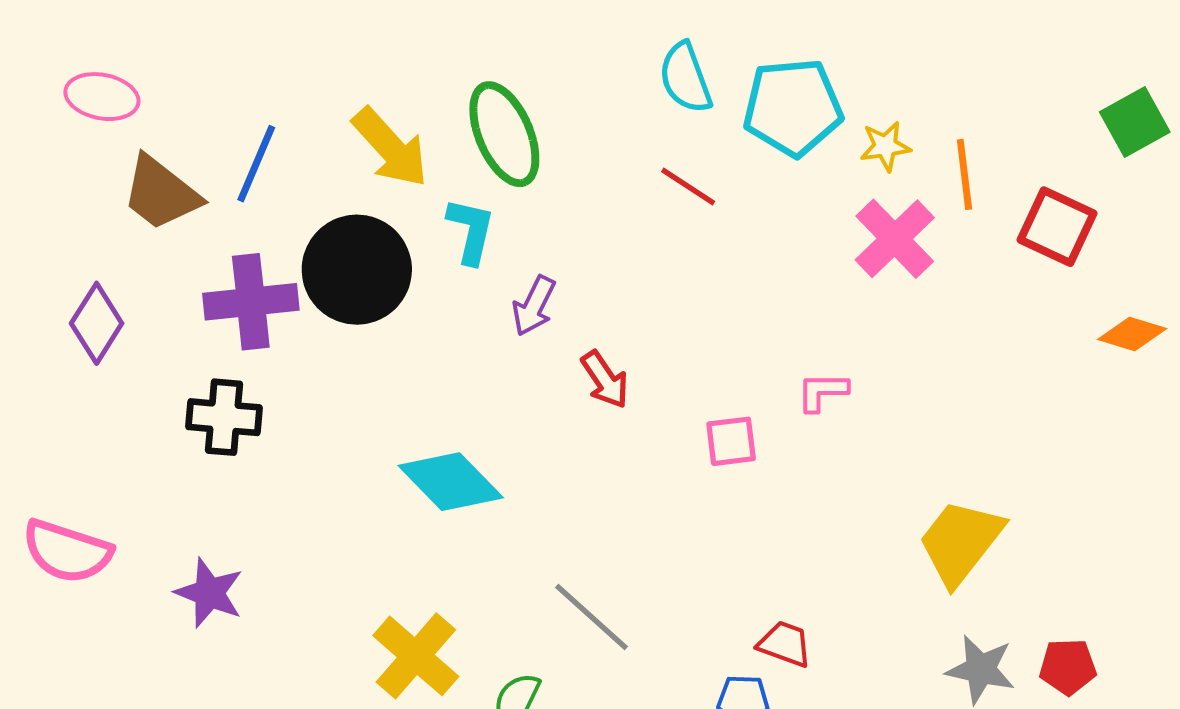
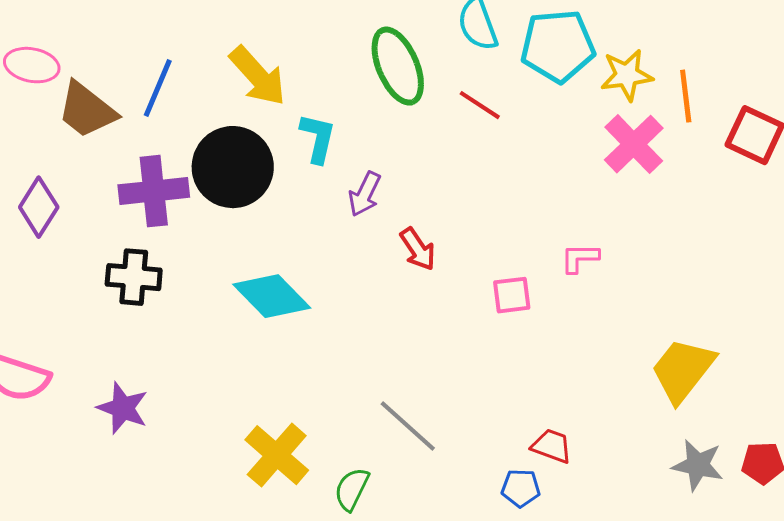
pink ellipse: (102, 97) -> (32, 65), moved
green ellipse: (504, 134) -> (398, 66), moved
yellow star: (885, 146) -> (627, 75), size x1.4
cyan diamond: (451, 482) -> (272, 296), moved

